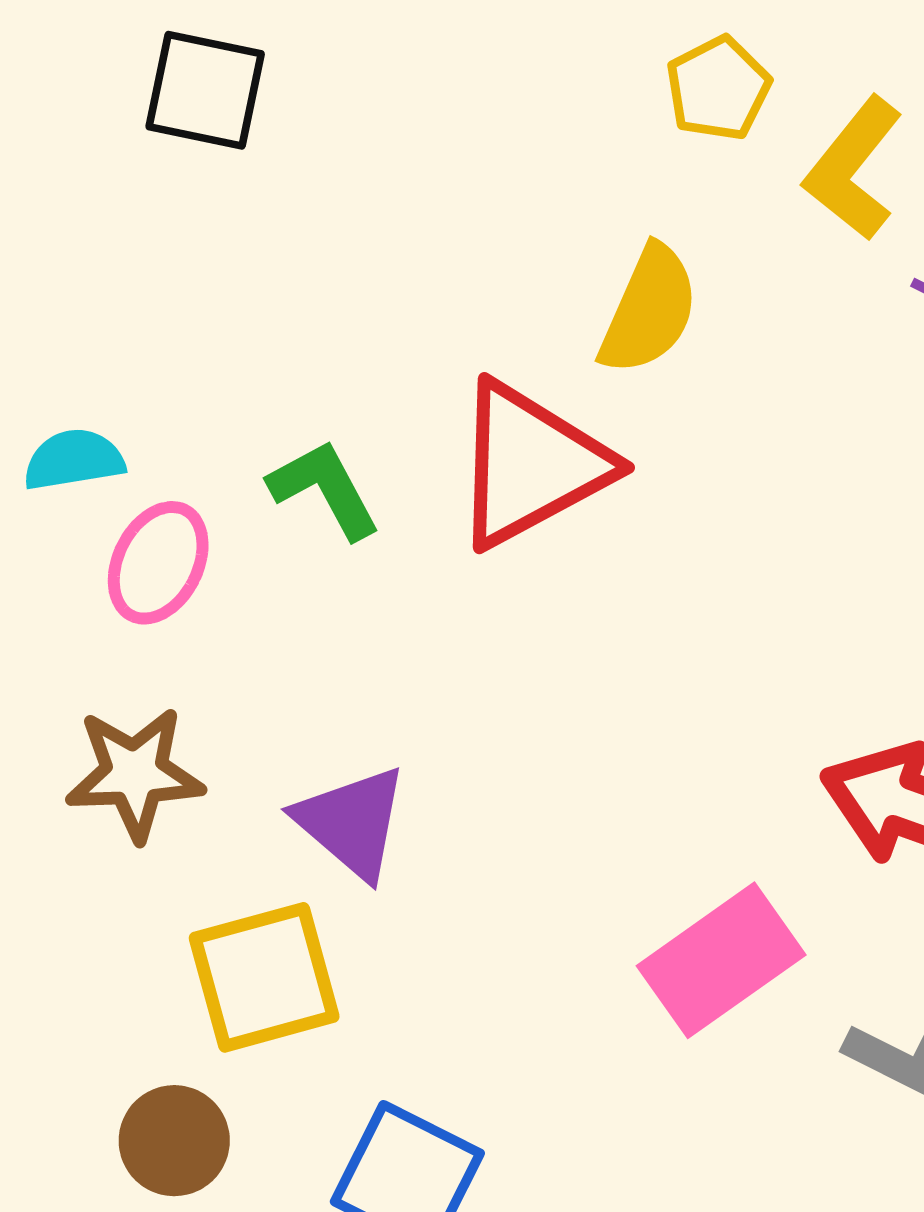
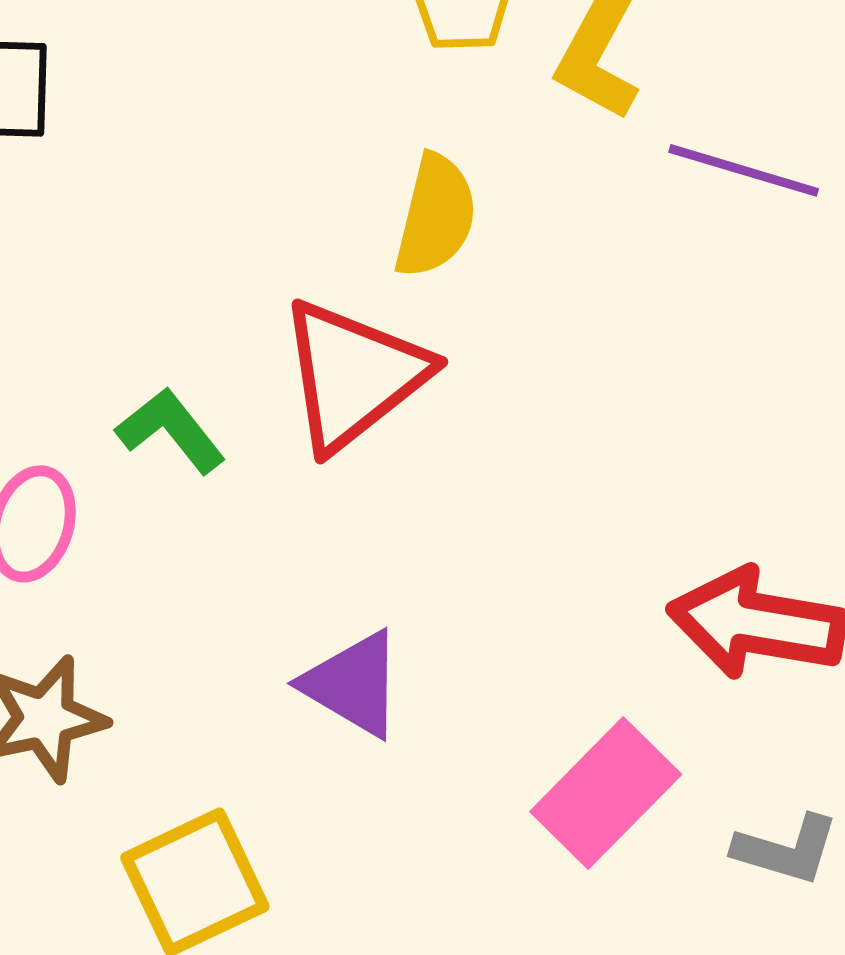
purple triangle: (352, 822) -> (353, 684), moved

